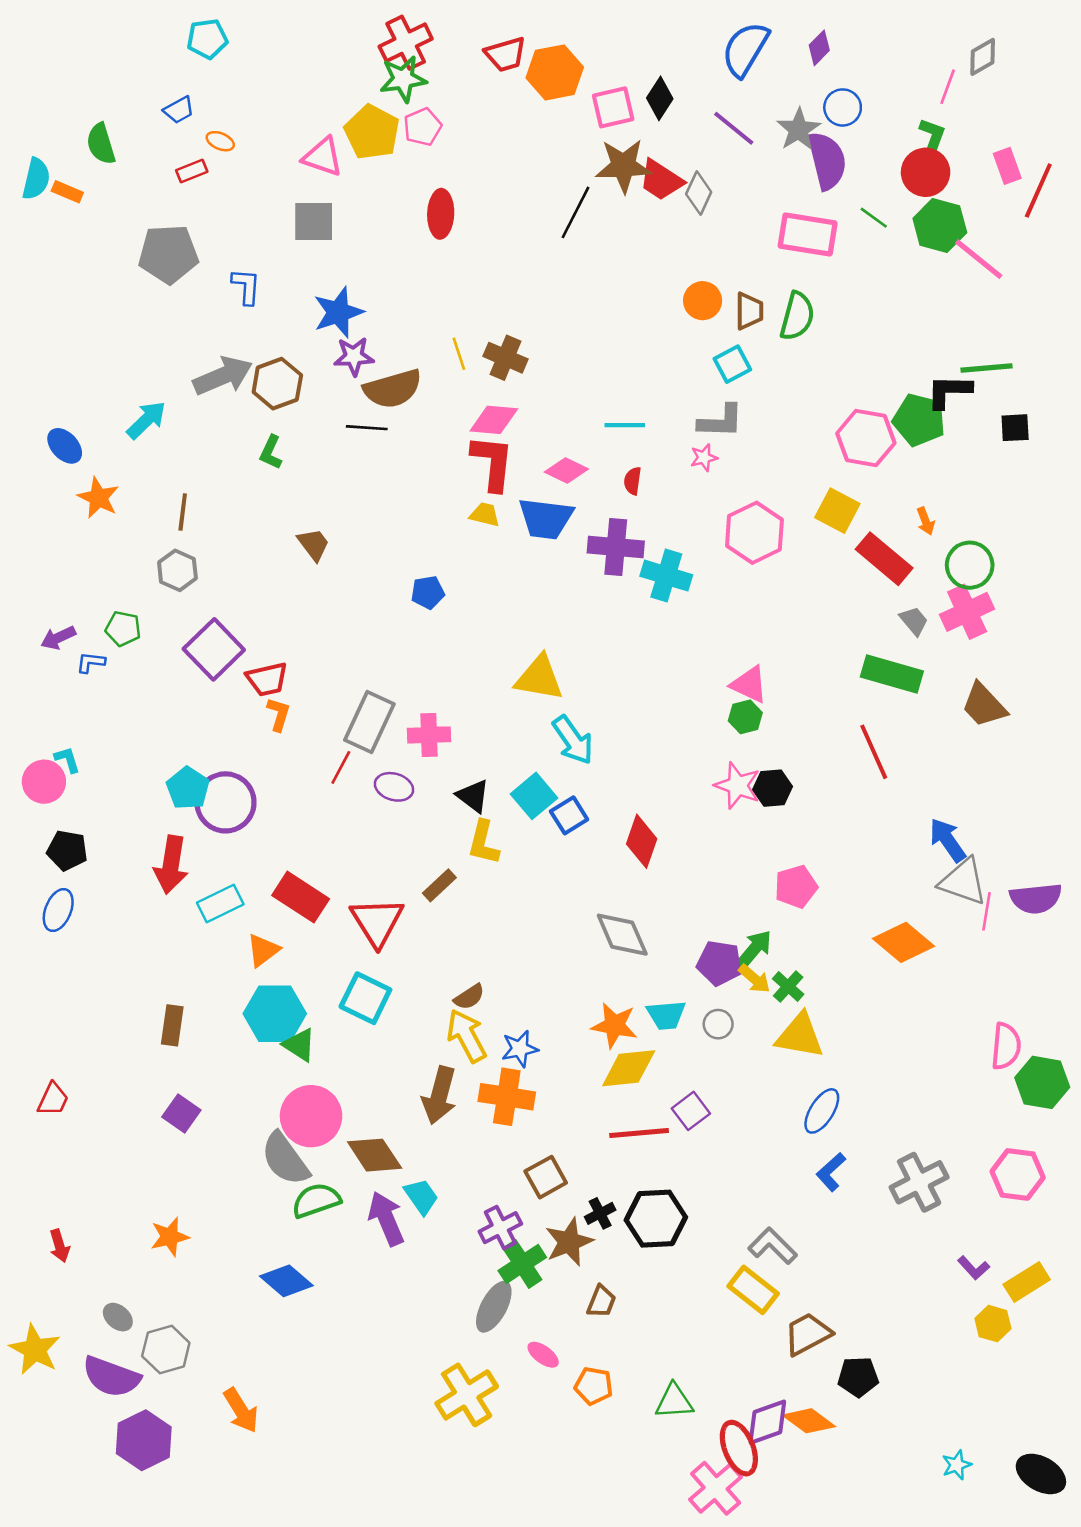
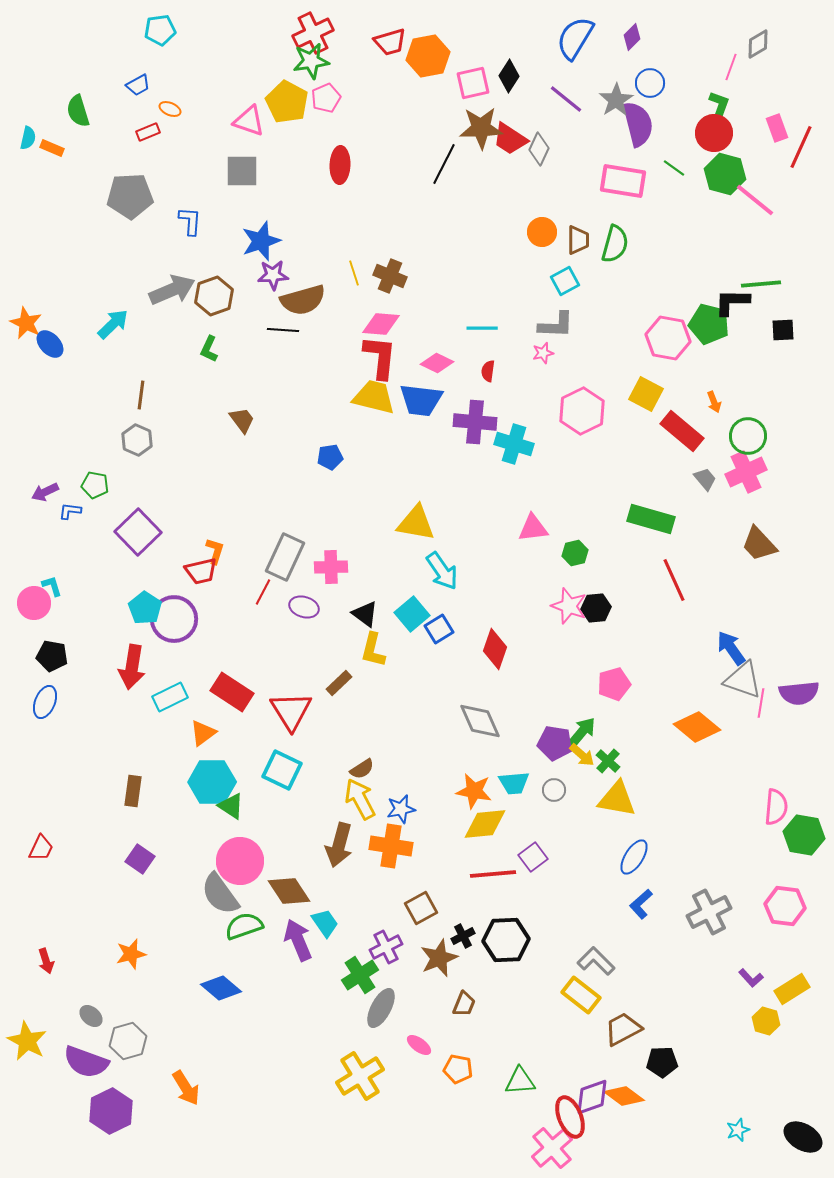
cyan semicircle: (36, 179) -> (28, 138), size x0.7
orange star: (98, 498) -> (26, 323), moved
yellow trapezoid: (485, 515) -> (374, 397), size x1.8
purple square: (214, 649) -> (138, 532), moved
green rectangle: (892, 674) -> (651, 519), moved
red trapezoid: (267, 679) -> (201, 571), moved
pink triangle: (749, 684) -> (533, 528), moved, turned -32
green cross: (522, 1264) -> (360, 975), moved

